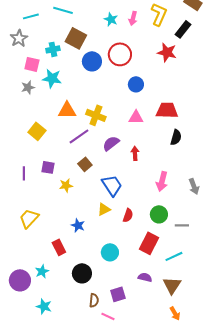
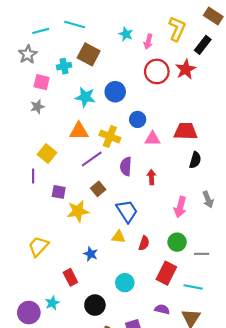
pink arrow: (133, 18) -> (148, 42), moved
red star: (167, 52) -> (186, 69), turned 30
red circle: (120, 54) -> (157, 71), moved
blue circle: (92, 61) -> (115, 92), moved
cyan star: (52, 78) -> (85, 97), moved
blue circle: (136, 84) -> (138, 119), moved
purple semicircle: (111, 143) -> (126, 166), turned -48
purple line: (24, 173) -> (33, 176), moved
yellow star: (66, 185) -> (78, 211), size x1.5
gray arrow: (194, 186) -> (208, 199), moved
yellow triangle: (104, 209) -> (118, 237), turned 32
cyan line: (174, 256) -> (193, 287), turned 36

